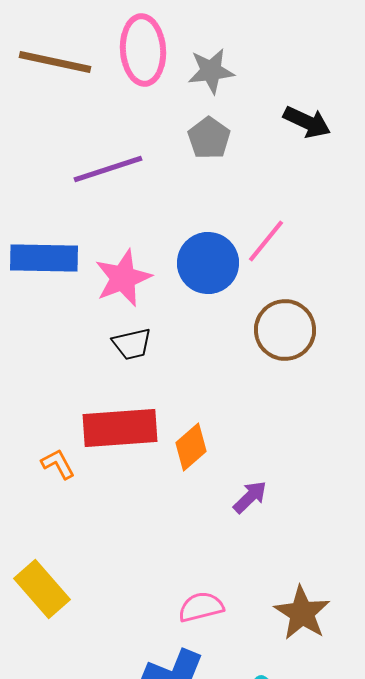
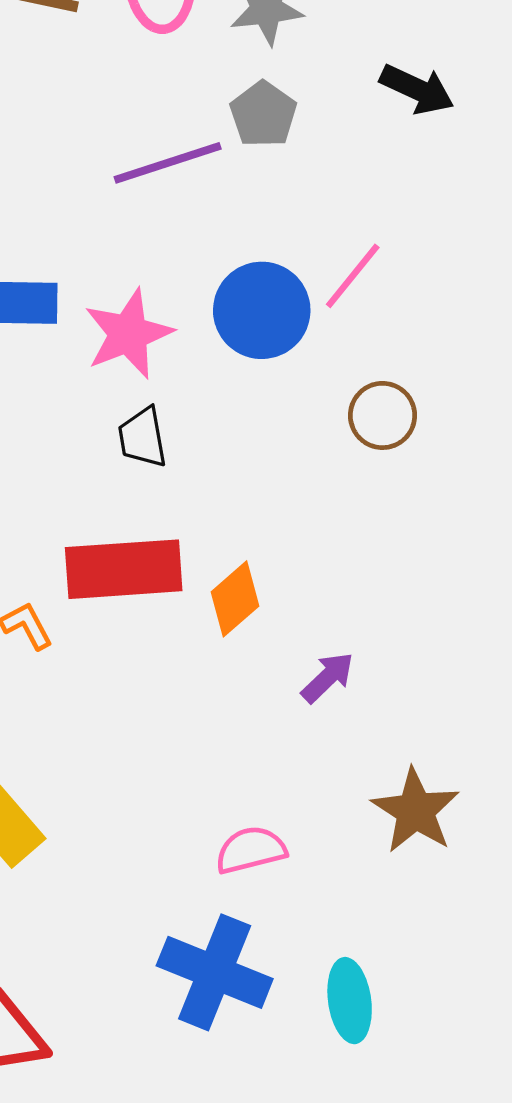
purple line: (108, 169) -> (168, 163), moved
brown circle: (285, 330) -> (383, 415), size x0.7
black trapezoid: (132, 344) -> (143, 437), turned 93
brown star: (302, 613) -> (415, 811), moved

